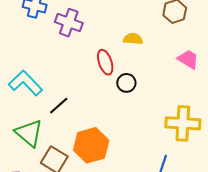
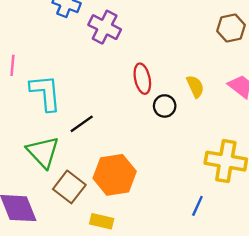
yellow semicircle: (133, 39) -> (195, 86), moved, turned 54
cyan L-shape: (25, 83) -> (45, 93), turned 32

